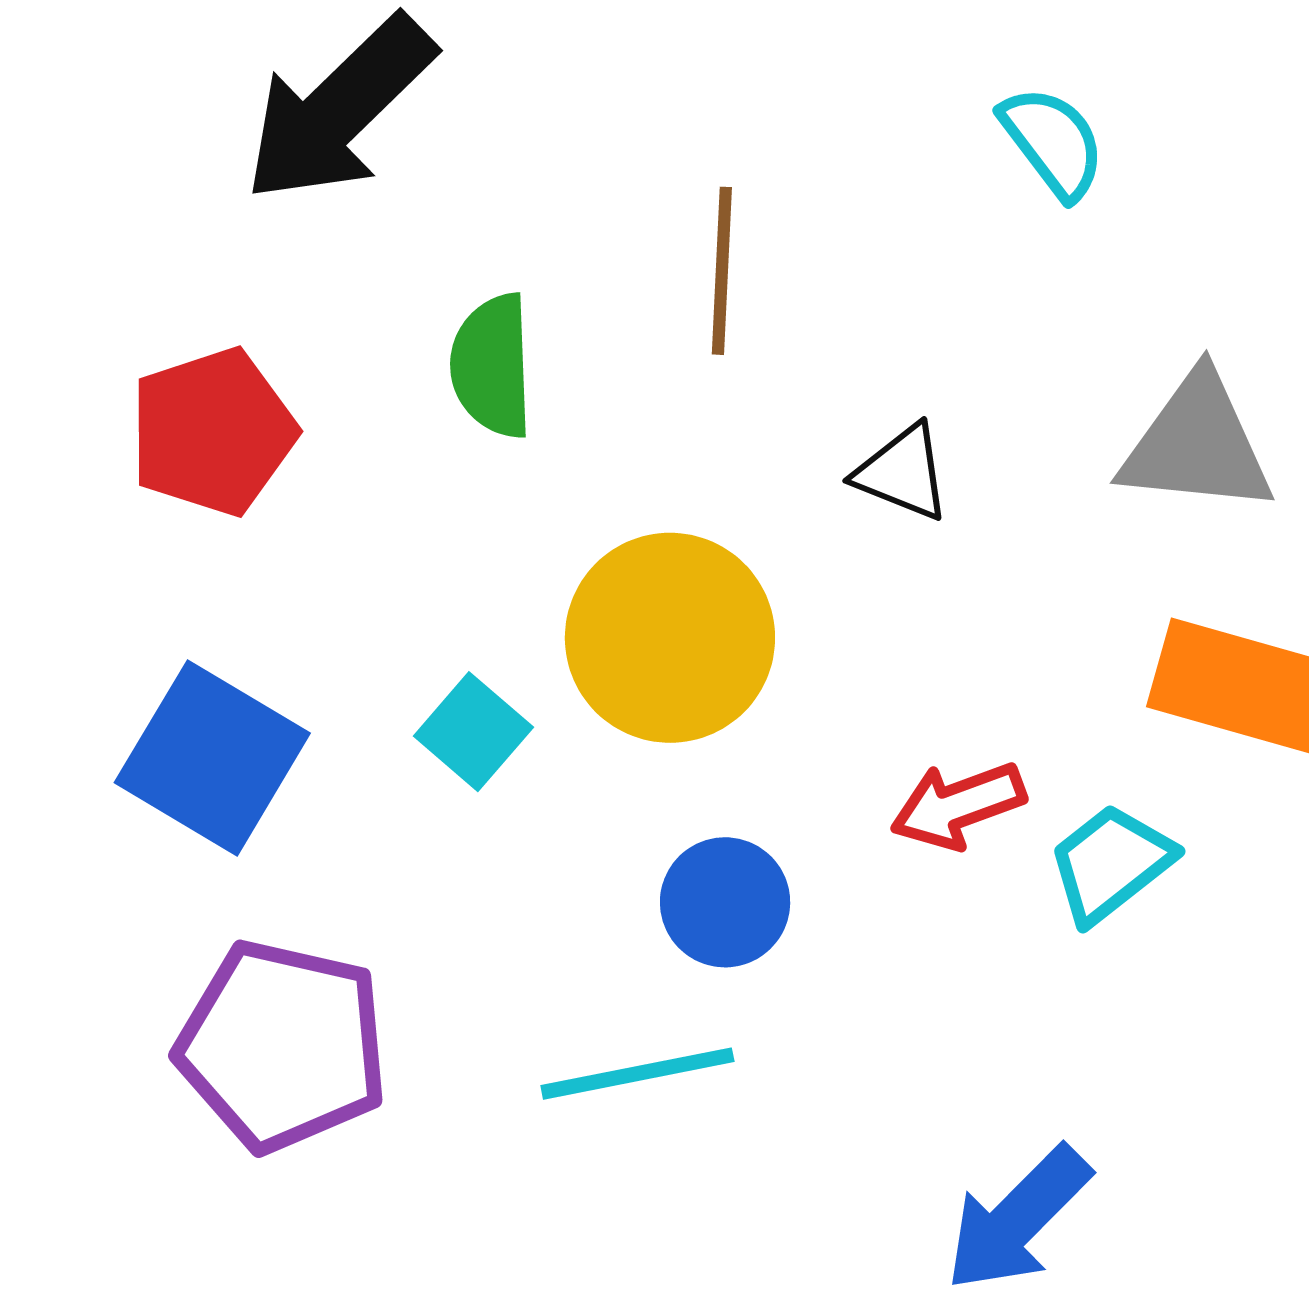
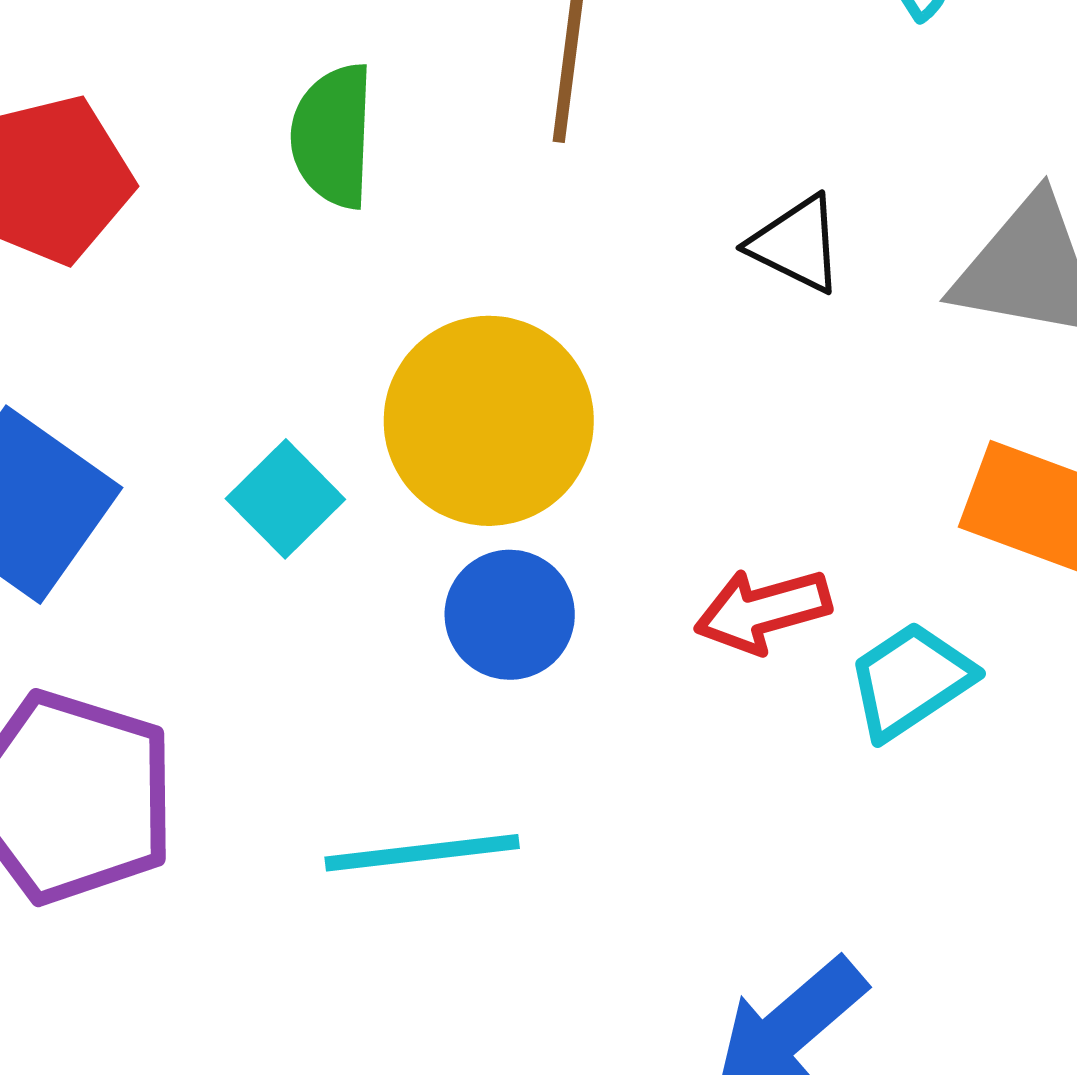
black triangle: (903, 473) -> (796, 244), moved
blue circle: (725, 902) -> (510, 615), moved

